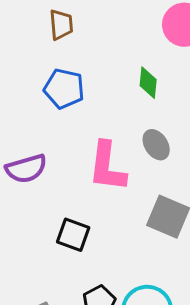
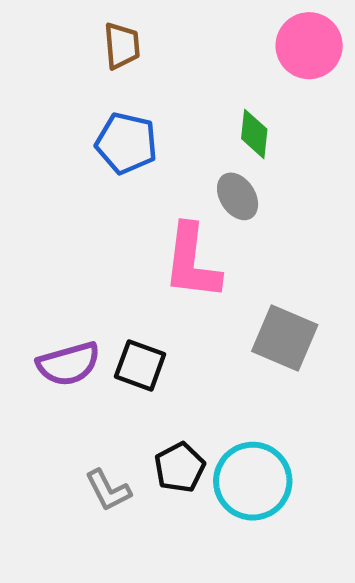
gray ellipse: (156, 145) -> (238, 196), moved
purple semicircle: (26, 169) -> (69, 364), moved

